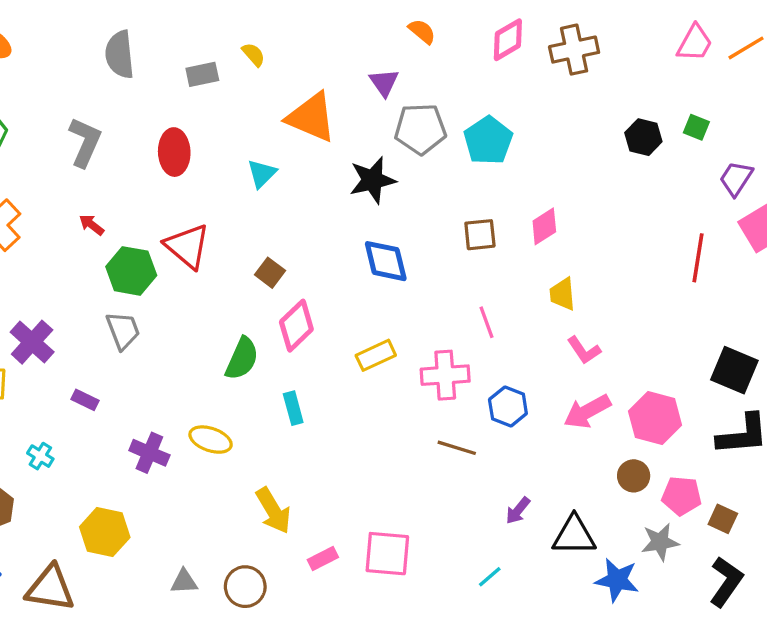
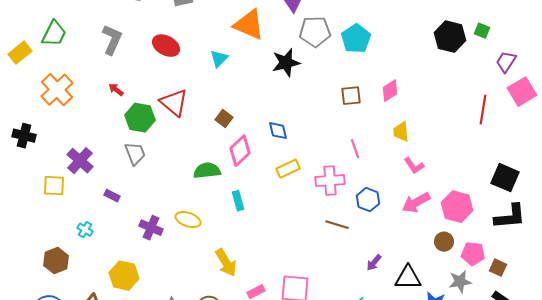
black hexagon: (643, 137) -> (450, 37), size x1.4
red ellipse: (174, 152) -> (166, 46), turned -60
blue diamond: (386, 261) -> (278, 131), moved, size x0.7
green semicircle: (242, 359) -> (207, 171), turned -120

